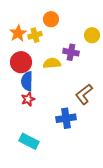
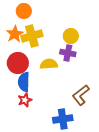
orange circle: (51, 19) -> (24, 11), moved
yellow cross: (35, 35) -> (32, 36), size x1.5
yellow circle: (92, 35) -> (71, 36), moved

